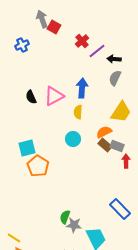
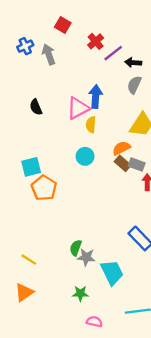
gray arrow: (42, 19) -> (49, 54), moved
pink triangle: (54, 96) -> (78, 108), moved
yellow line: (14, 238) -> (29, 260), moved

